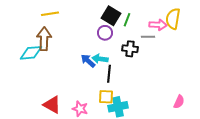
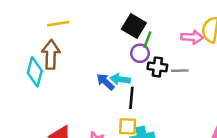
green line: (127, 20) -> (147, 40), moved
purple circle: (105, 33) -> (140, 53), moved
gray line: (148, 37) -> (180, 71), moved
cyan diamond: (31, 53) -> (35, 72), turned -70

